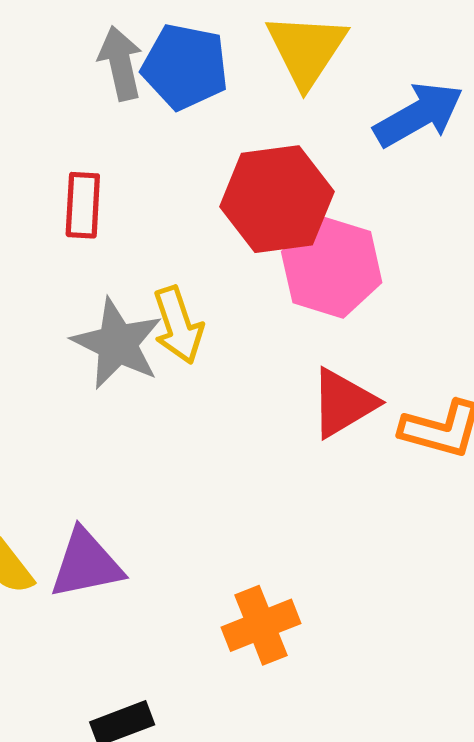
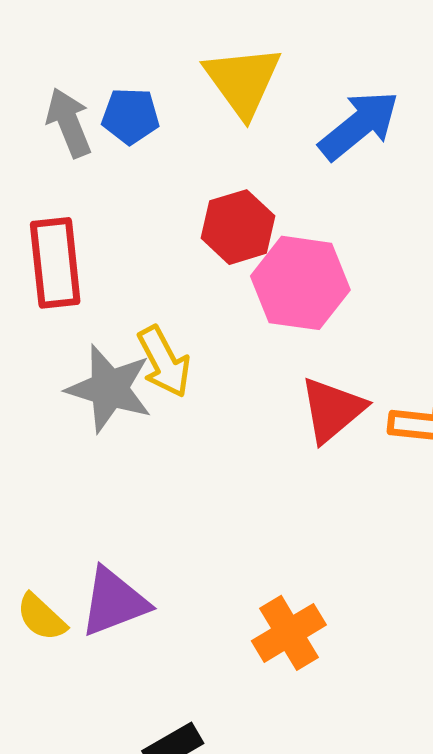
blue pentagon: (185, 67) -> (130, 116), size x0.7
red hexagon: (277, 199) -> (238, 227), size x0.7
red rectangle: (83, 205) -> (55, 263), size x1.4

